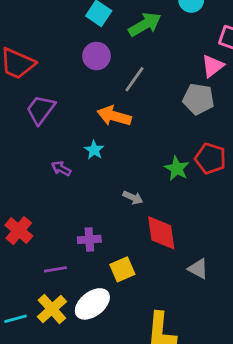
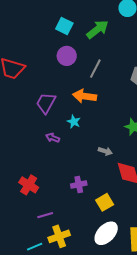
purple trapezoid: (41, 110) -> (46, 103), moved
purple line: (55, 269) -> (45, 215), moved
white ellipse: (92, 304) -> (106, 233), moved
yellow cross: (52, 309) -> (59, 236), turned 30

